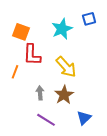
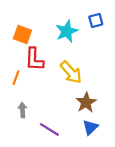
gray arrow: (40, 93) -> (22, 110), moved
brown star: (64, 95) -> (86, 102), moved

